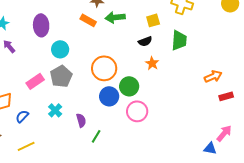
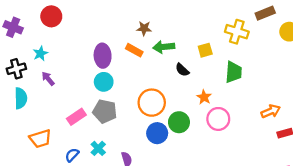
purple ellipse: (41, 25) -> (103, 56), moved
black semicircle: (145, 41) -> (182, 70), moved, turned 64
gray pentagon: (61, 76) -> (105, 111), turned -30
pink circle: (137, 111) -> (218, 119), moved
blue semicircle: (22, 116) -> (72, 155), moved

